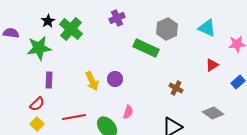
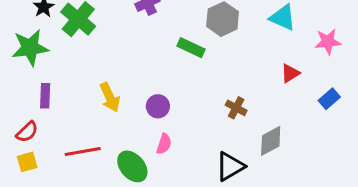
green rectangle: (146, 48) -> (191, 48), size x0.7
purple circle: (115, 79) -> (158, 106), moved
gray diamond: (213, 113) -> (271, 141), moved, turned -65
yellow square: (37, 124) -> (27, 162), turned 32

